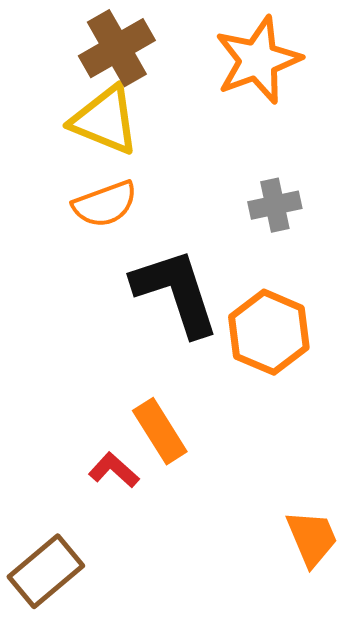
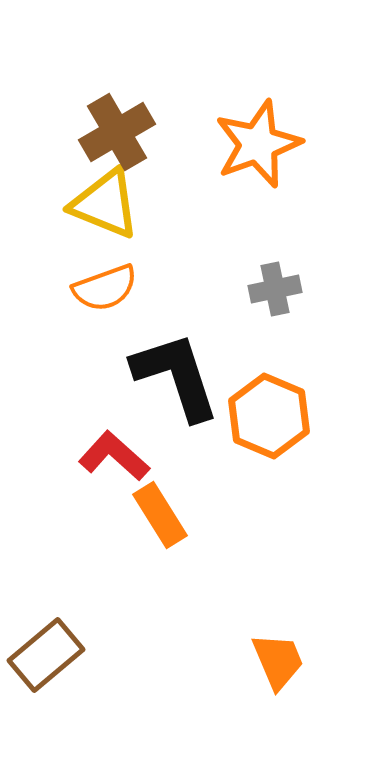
red L-shape: (114, 470) -> (114, 456), moved, size x1.4
orange trapezoid: (312, 538) -> (278, 661), moved

